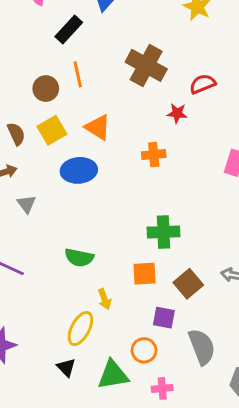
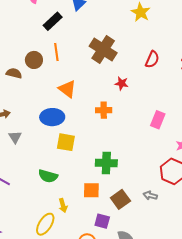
red semicircle: (203, 84) -> (152, 59), moved, turned 132
yellow square: (52, 130) -> (66, 142), moved, turned 36
brown semicircle: (16, 134) -> (14, 73), moved, turned -56

